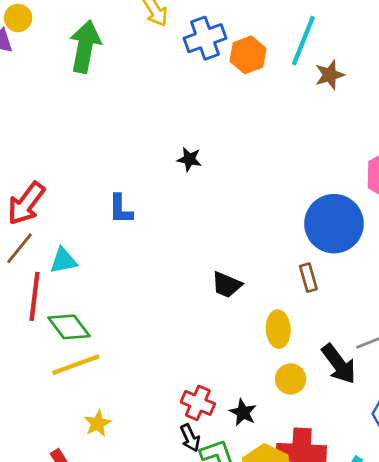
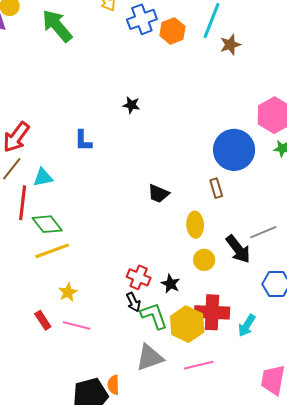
green arrow: (85, 47) -> (57, 26), turned -51

